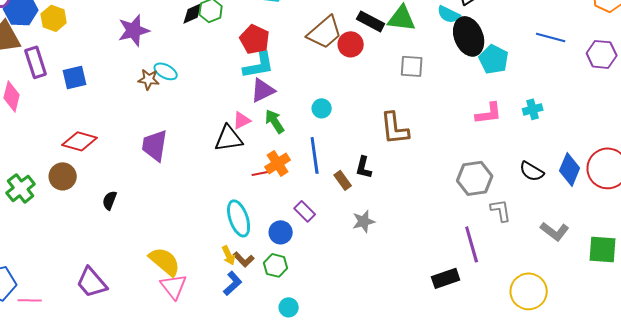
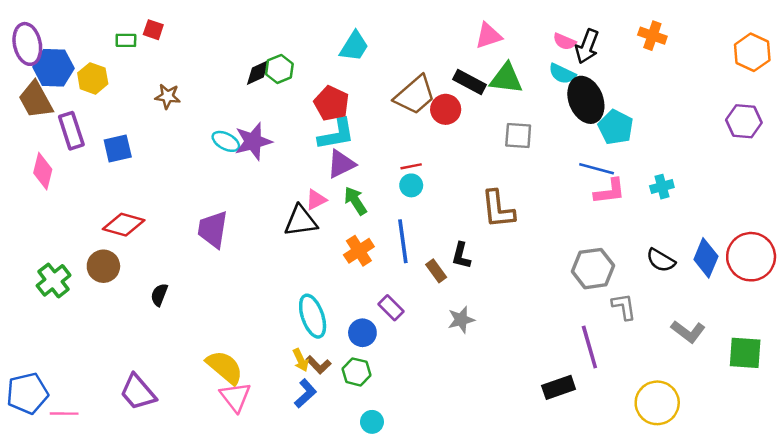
purple star: (134, 30) -> (253, 141), moved
blue line: (551, 37) -> (597, 169), moved
brown star: (149, 79) -> (168, 96), moved
red line: (261, 173) -> (411, 166), moved

